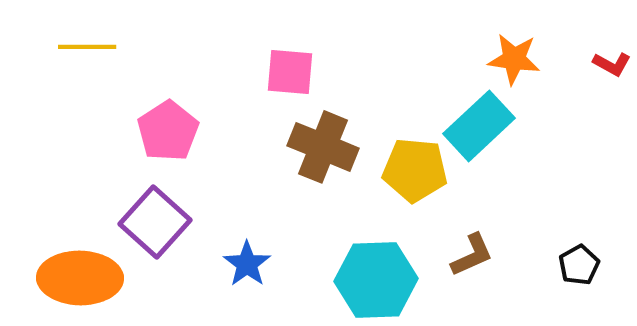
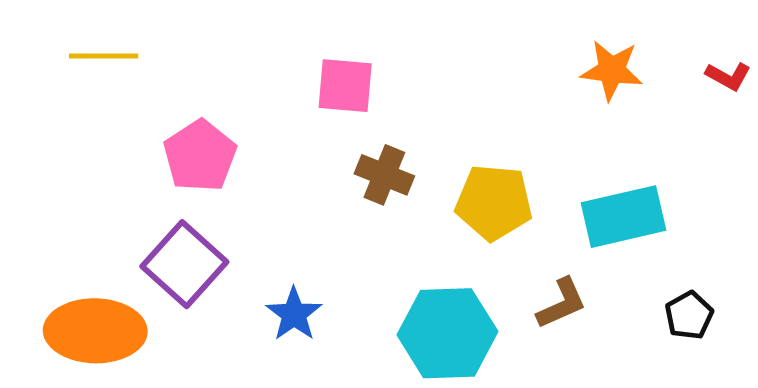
cyan rectangle: (479, 126) -> (624, 217), moved, turned 30
brown cross: (323, 147) -> (384, 175), size x0.7

